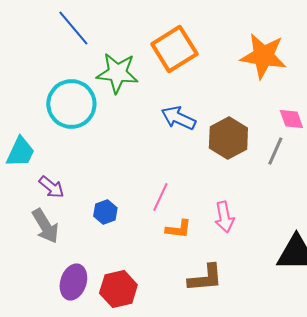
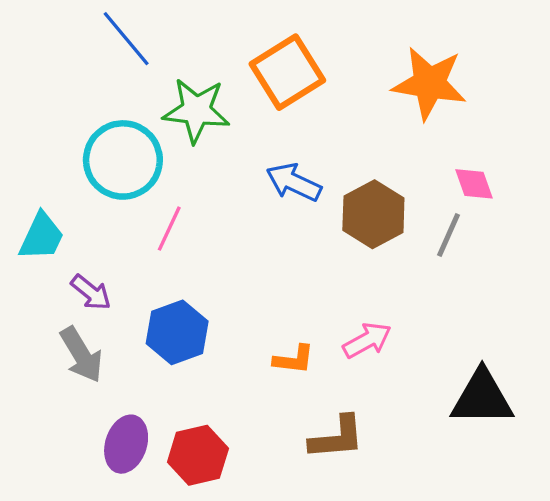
pink line: (160, 197) -> (169, 229), moved
blue hexagon: (105, 212) -> (177, 332), size x1.6
pink arrow: (224, 217) -> (367, 340), turned -108

